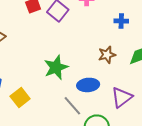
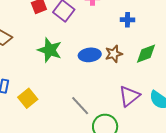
green star: (56, 67) -> (50, 50), moved, turned -30
blue ellipse: (88, 85) -> (90, 55), moved

